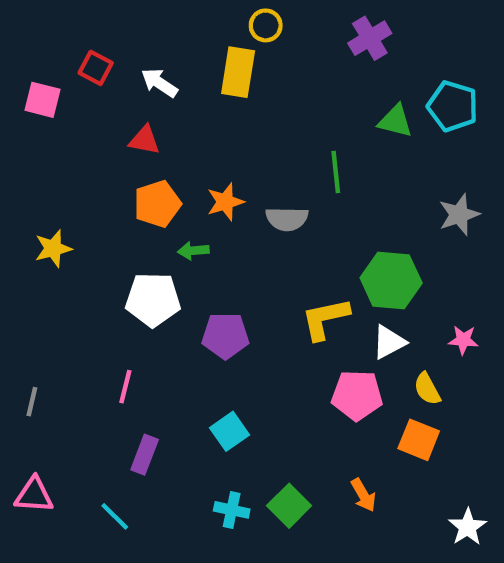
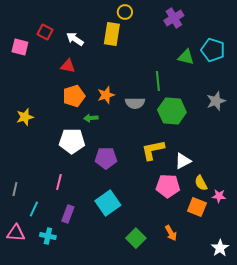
green hexagon: (391, 280) -> (172, 111), moved
pink star: (463, 340) -> (219, 196), moved
cyan square: (230, 431) -> (108, 203), size x1.4
cyan cross: (232, 510) -> (48, 236), moved
cyan line: (115, 516) -> (34, 209), moved, turned 70

